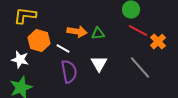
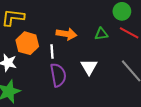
green triangle: (98, 34) -> (101, 34), moved
white line: (63, 49) -> (52, 51), turned 56

